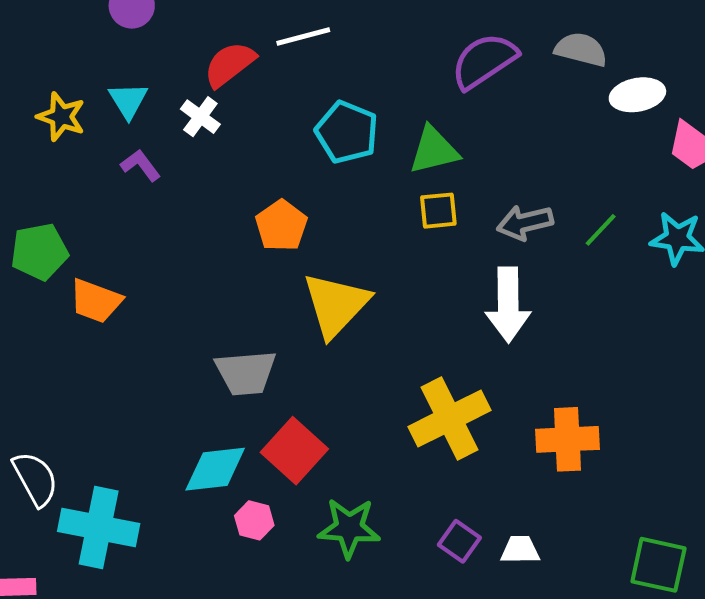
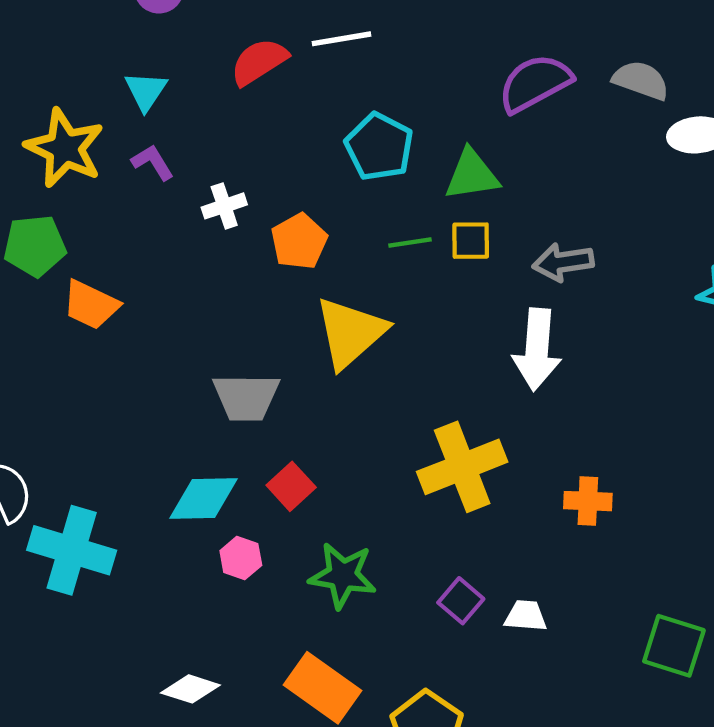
yellow star: (61, 117) -> (65, 148), moved, size x1.5
white cross: (200, 117) -> (224, 206), moved, turned 30
green line: (601, 230) -> (410, 243), moved, turned 33
orange cross: (567, 439) -> (588, 501), size x0.7
red square: (294, 451) -> (291, 486), size x0.7

